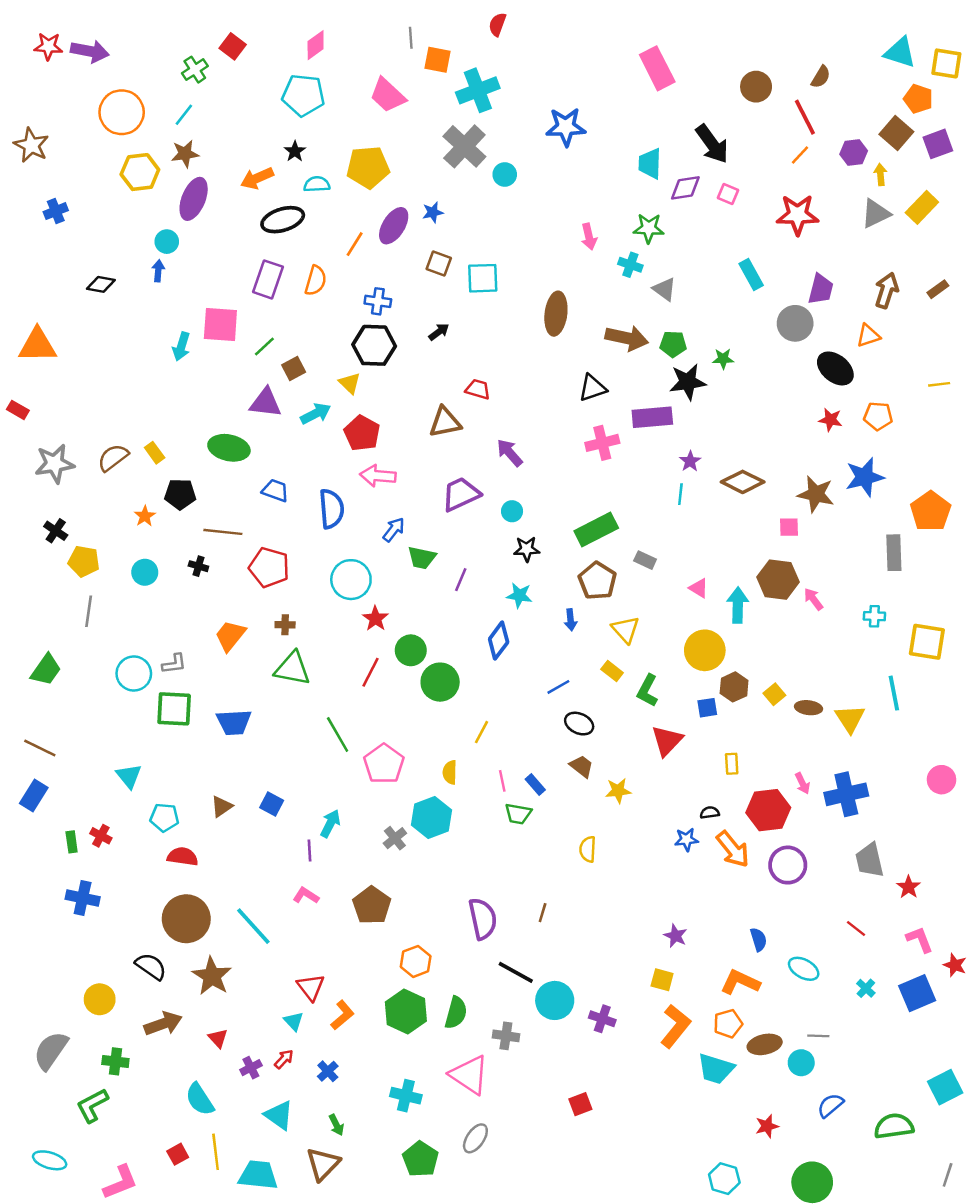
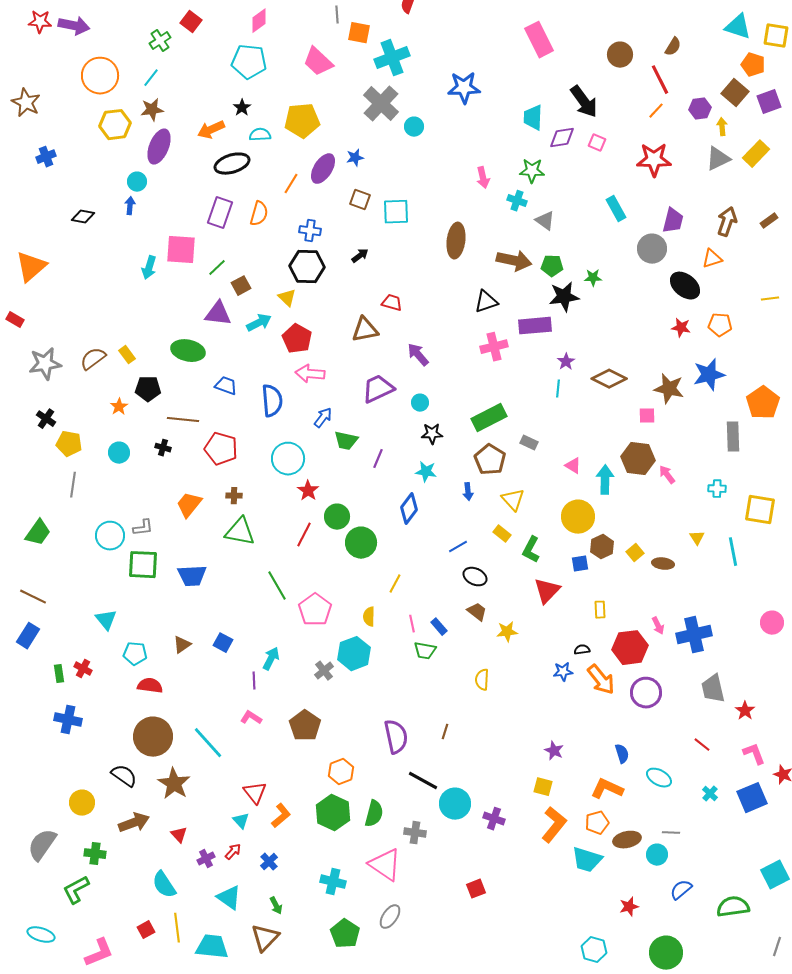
orange triangle: (37, 345) -> (31, 267), turned -40
yellow triangle: (850, 719) -> (697, 538), moved, size x0.6

